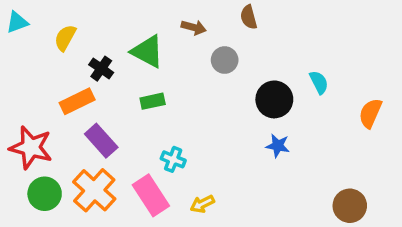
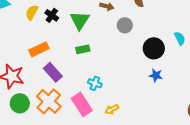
green triangle: (147, 51) -> (80, 20), turned 35
black cross: (101, 69) -> (52, 15), moved

